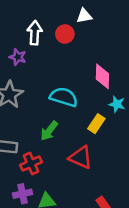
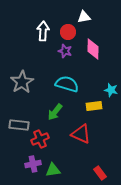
purple star: (18, 57) -> (65, 51), moved
pink diamond: (102, 76) -> (93, 49), moved
yellow rectangle: (96, 124) -> (94, 106), turned 49

